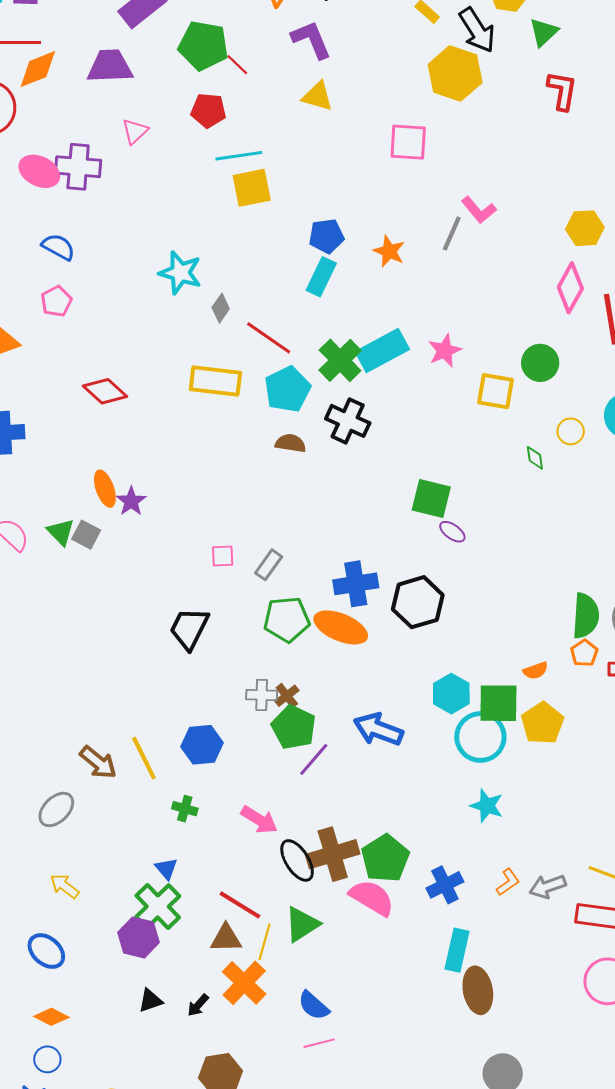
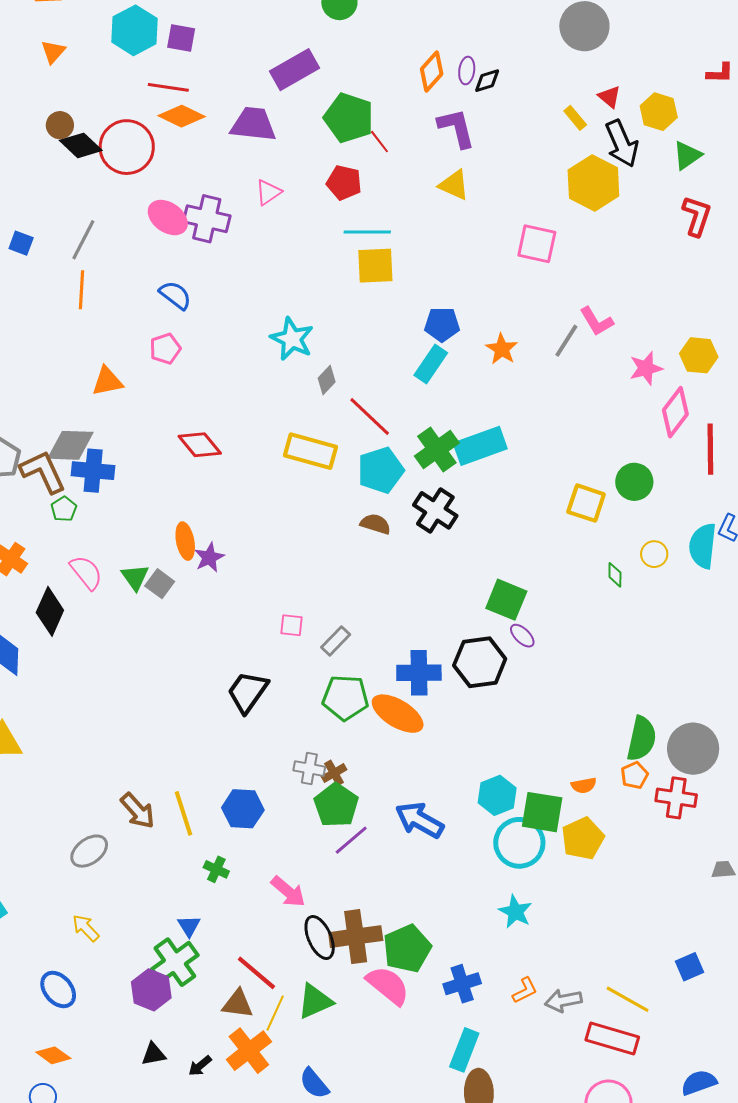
orange diamond: (38, 69) -> (182, 116), turned 39
pink star: (445, 351) -> (646, 368), moved
black hexagon: (418, 602) -> (480, 662), moved

